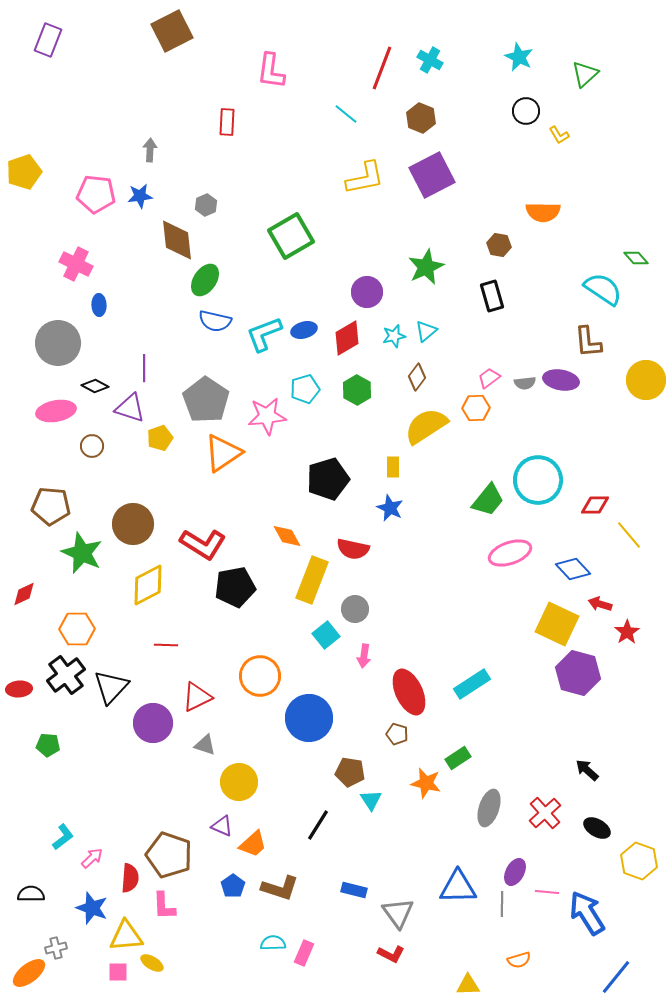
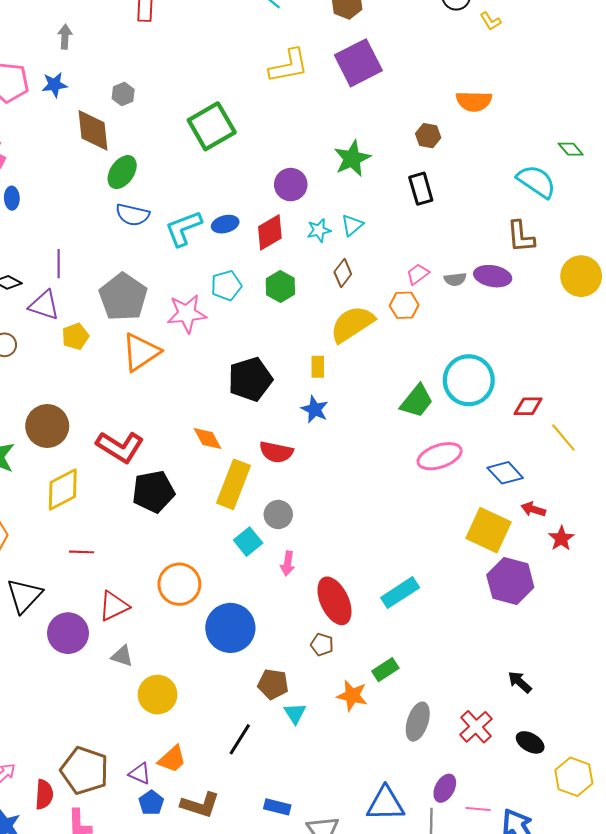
purple triangle: (222, 826) -> (140, 774), moved

